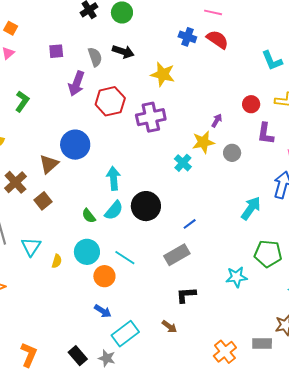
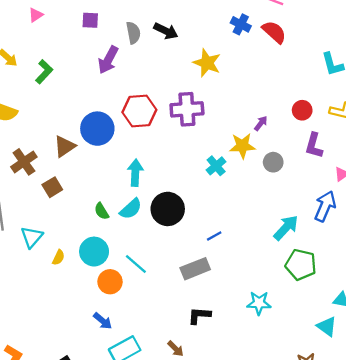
red hexagon: (110, 101) -> (139, 111), moved
green pentagon: (268, 254) -> (301, 265), moved

